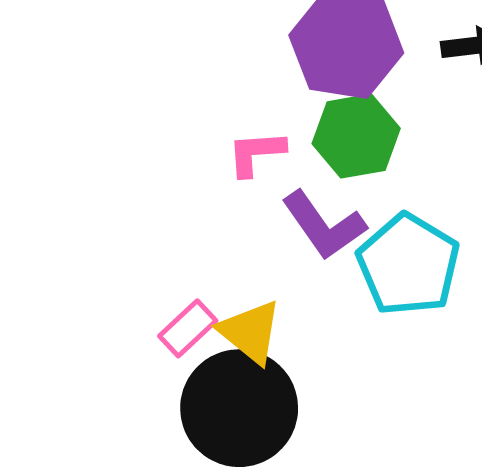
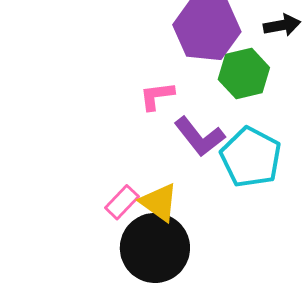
green hexagon: (356, 136) -> (244, 73), moved

